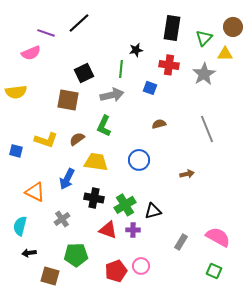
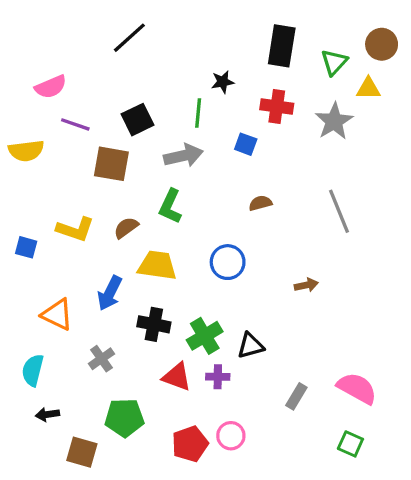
purple line: (46, 33) -> (75, 124), moved

